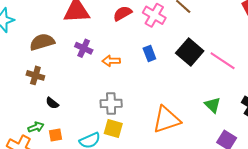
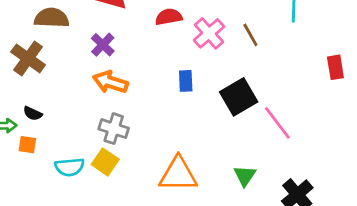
orange arrow: (111, 61) -> (110, 82), moved, size x1.4
brown cross: (35, 75) -> (28, 58), size x1.4
black semicircle: (52, 103) -> (33, 113), moved, turned -32

